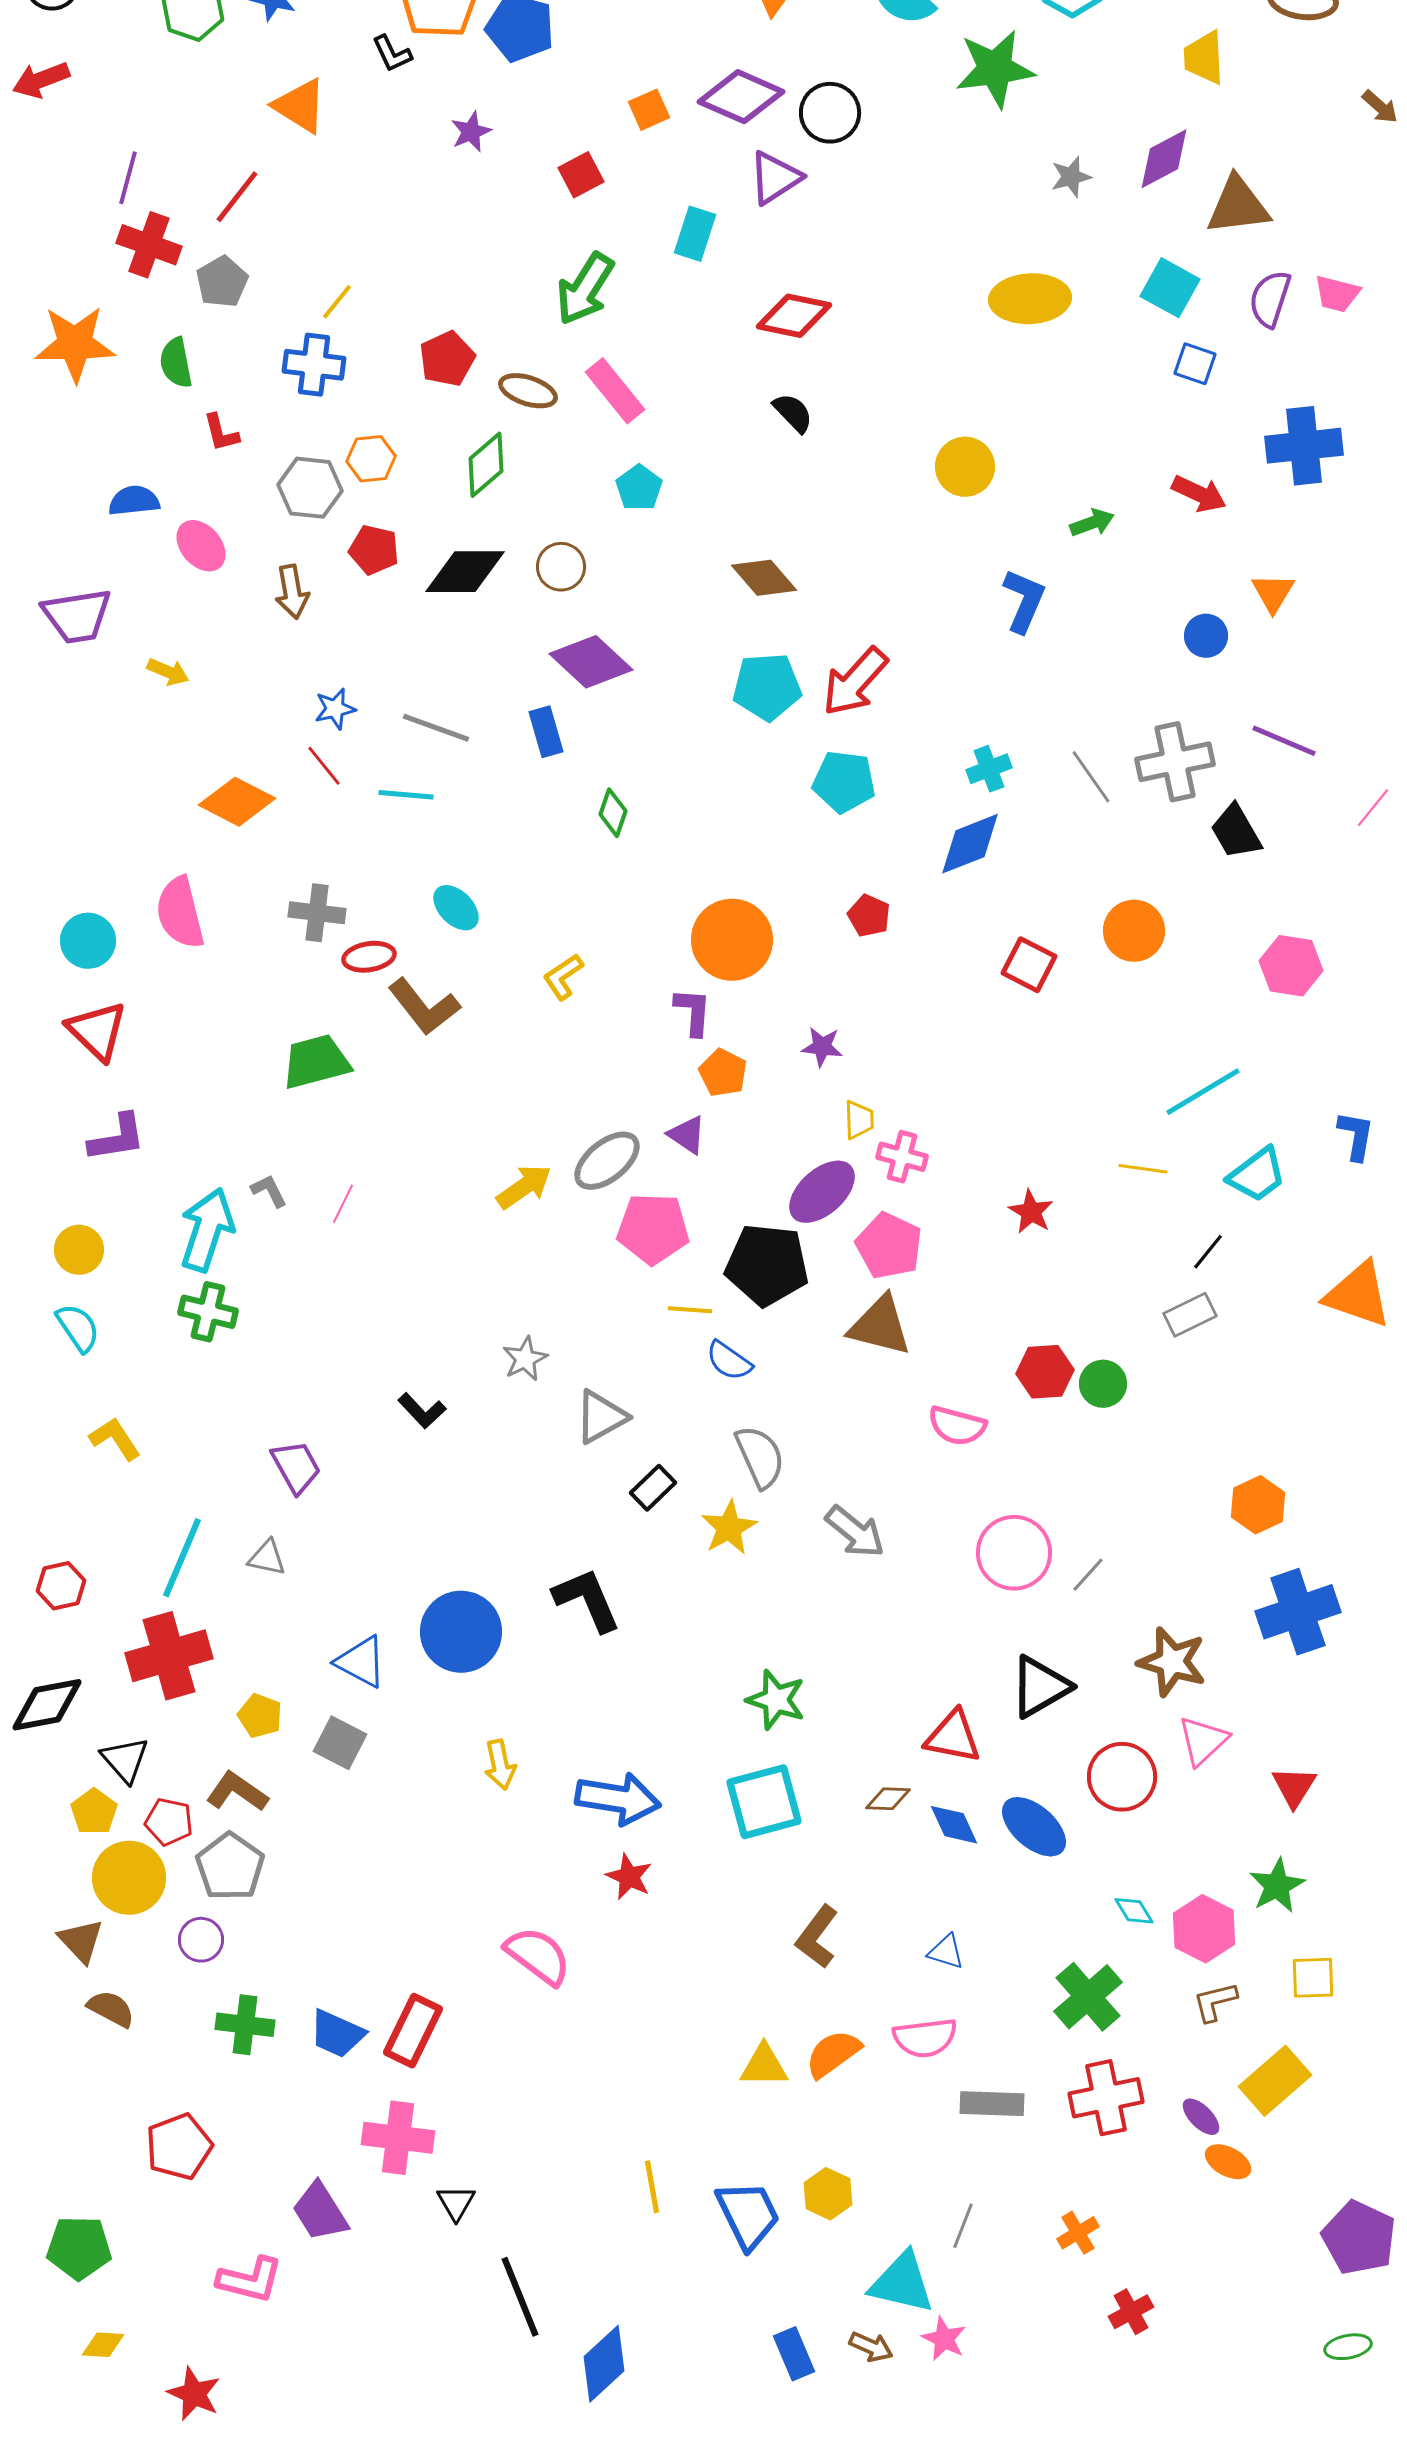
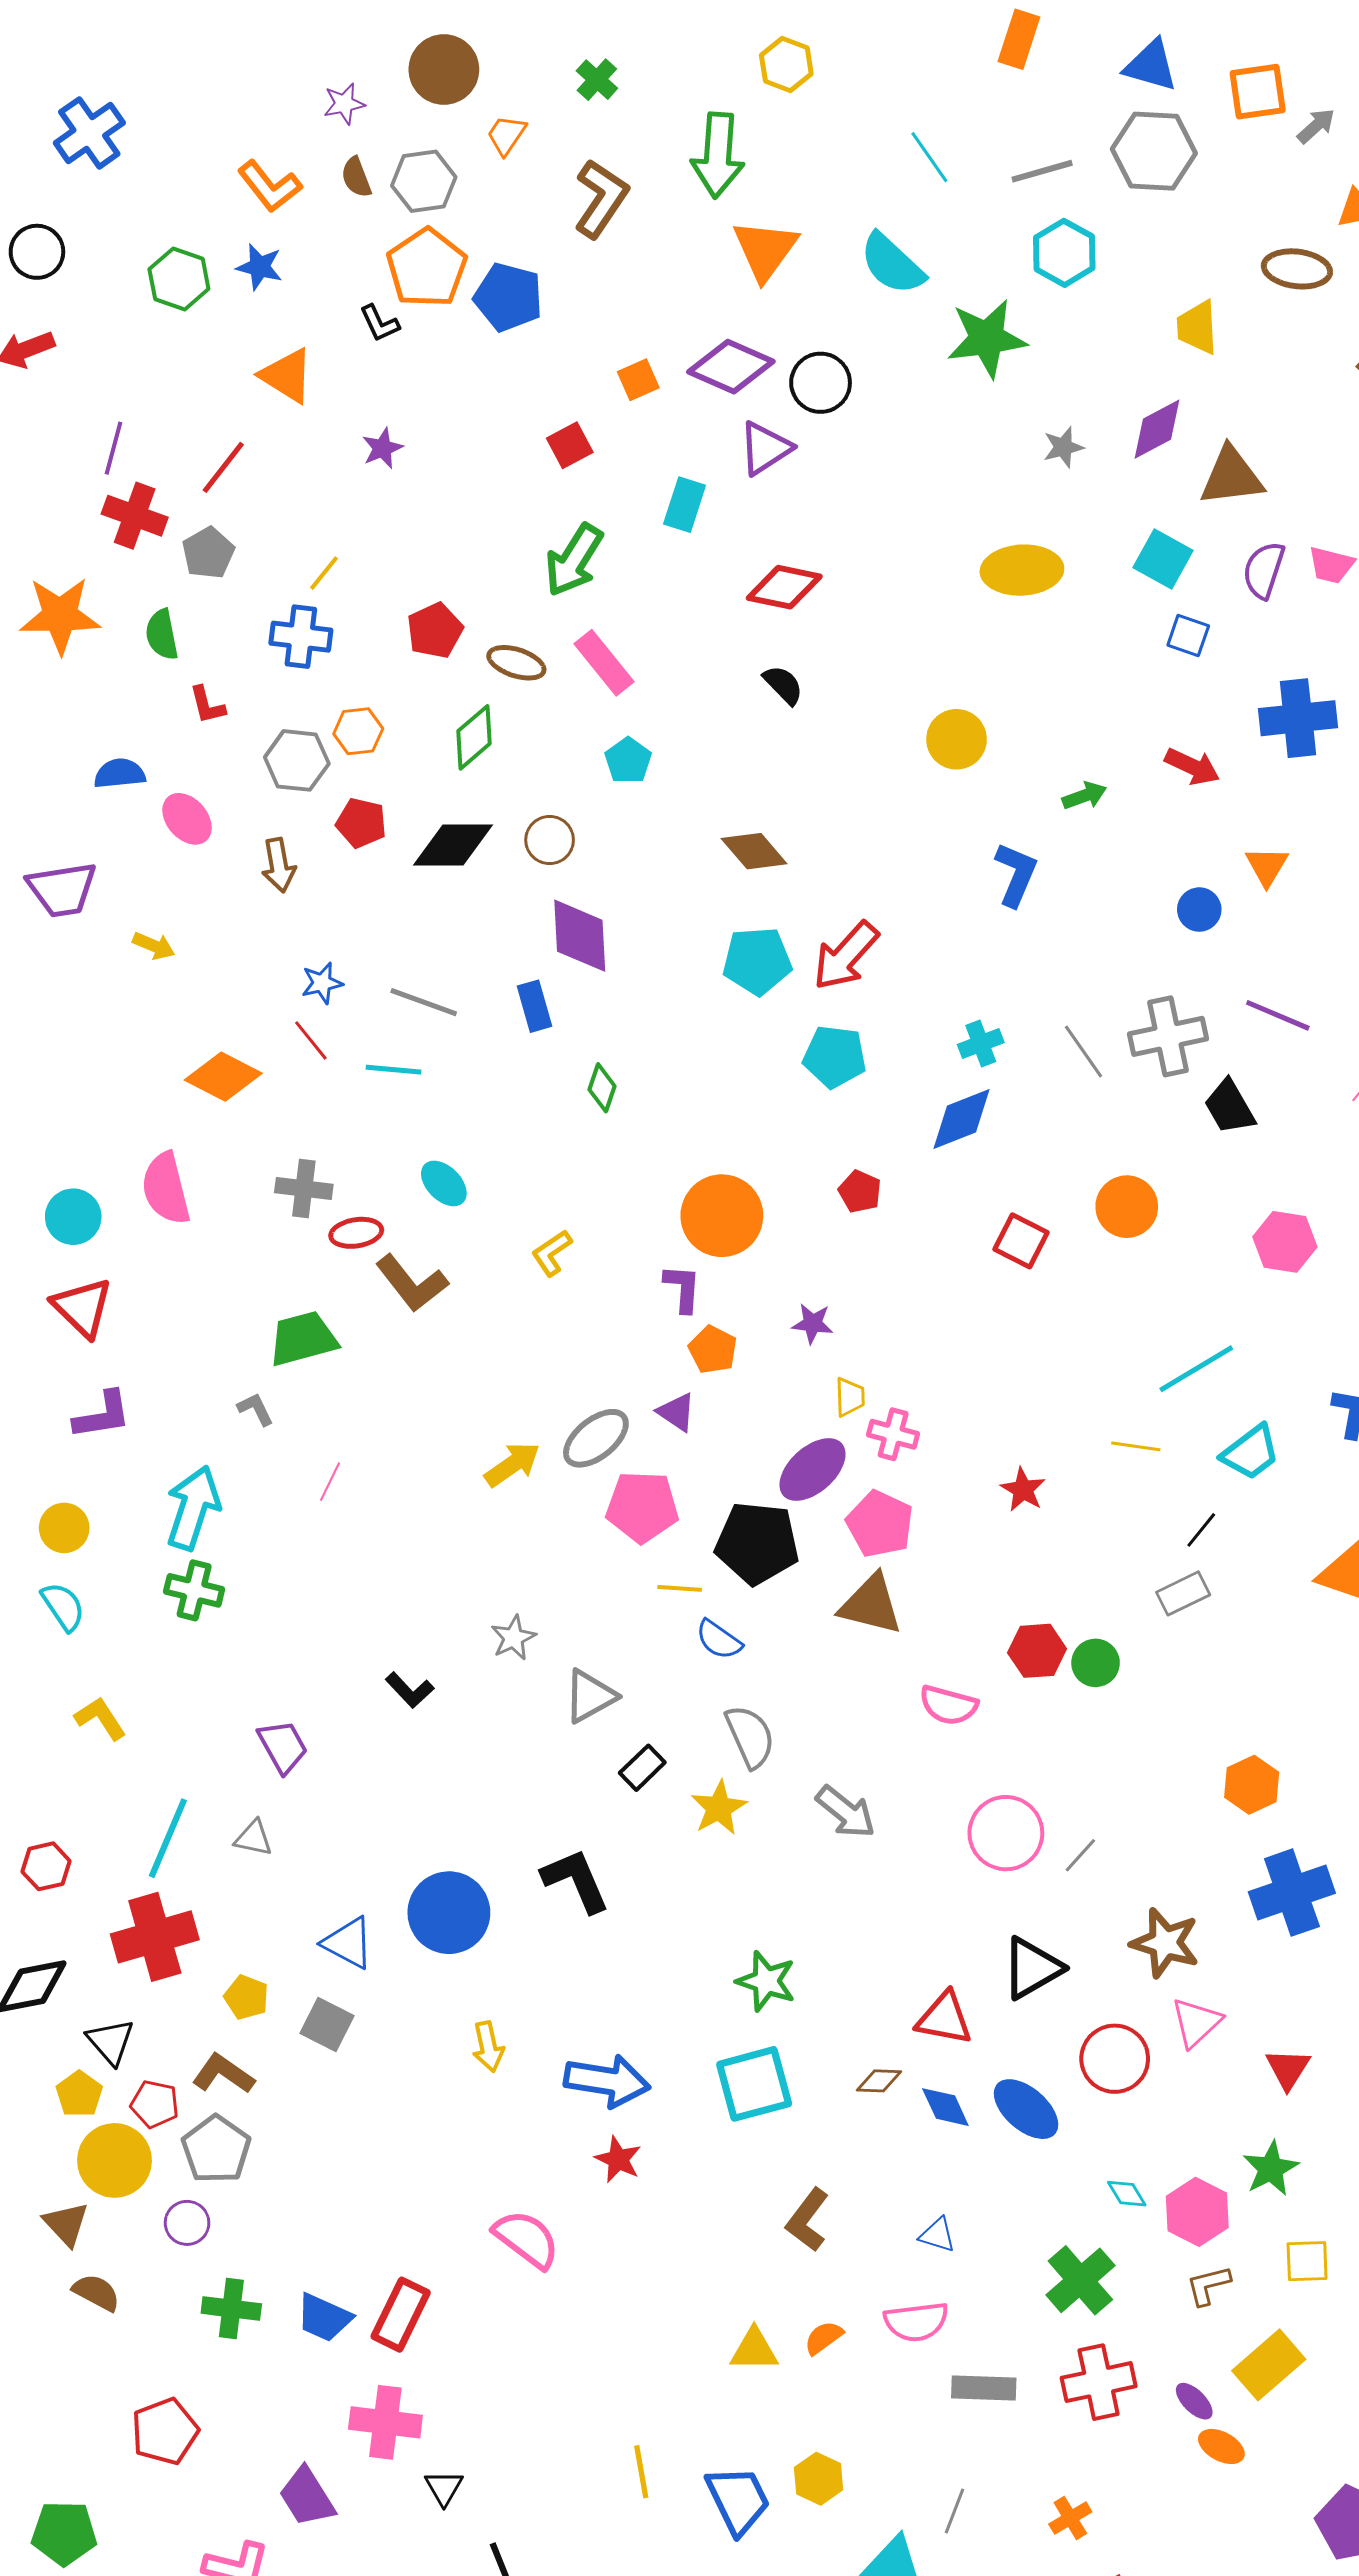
purple star: (471, 132) -> (382, 448), moved
purple diamond: (591, 662) -> (580, 936), turned 44
gray L-shape: (269, 1191) -> (256, 1409), moved
orange semicircle: (833, 2054) -> (824, 2338), size x0.7

